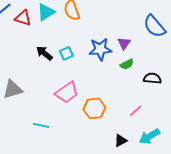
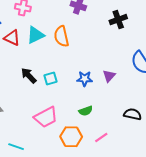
blue star: (100, 49) -> (85, 79), size x0.7
green semicircle: (127, 64) -> (86, 111), moved
pink line: (136, 111) -> (101, 137), moved

